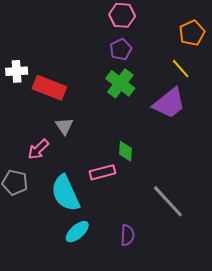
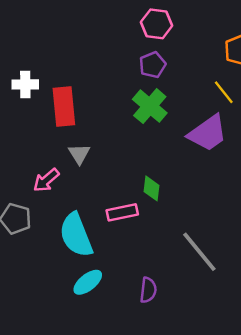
red rectangle: (49, 88) -> (64, 107), turned 60

